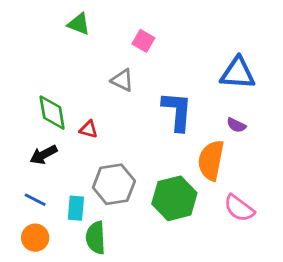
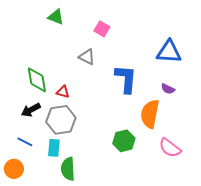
gray hexagon: (114, 184) -> (61, 120), moved
green hexagon: (174, 198) -> (124, 141), size x0.7
orange circle: (35, 238) -> (14, 169), moved

